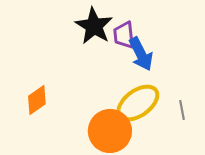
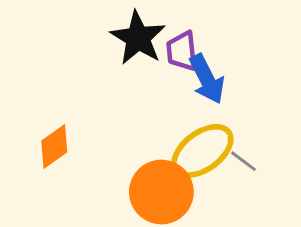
gray line: (182, 110) -> (244, 161), moved, turned -42

